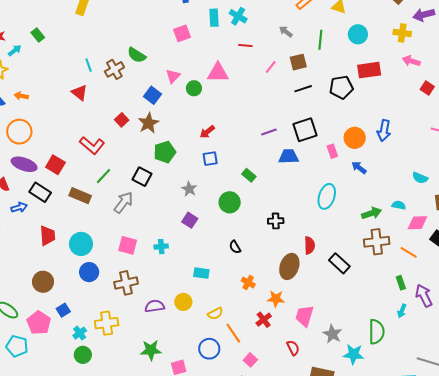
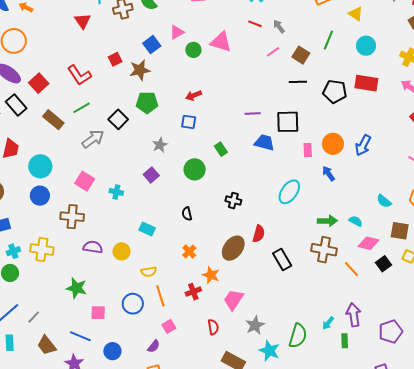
gray arrow: (286, 32) -> (279, 26), moved
brown square: (298, 62) -> (301, 55), turned 30
green rectangle: (401, 283) -> (345, 341), moved

